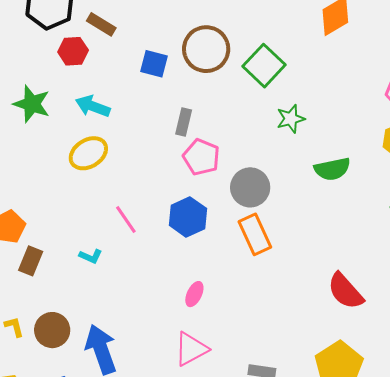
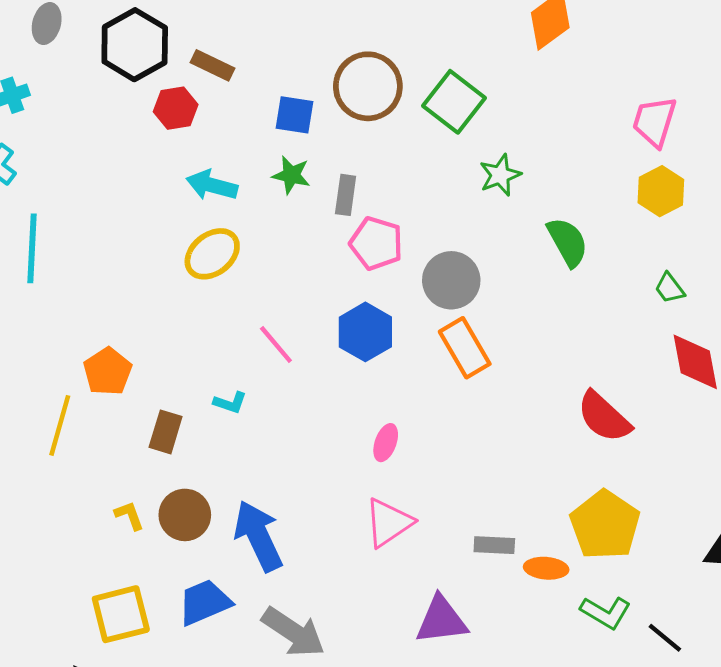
green star: (32, 104) -> (291, 175), moved, size x0.7
green semicircle: (332, 169) -> (568, 242), turned -102
brown rectangle: (31, 261) -> (166, 432), moved

